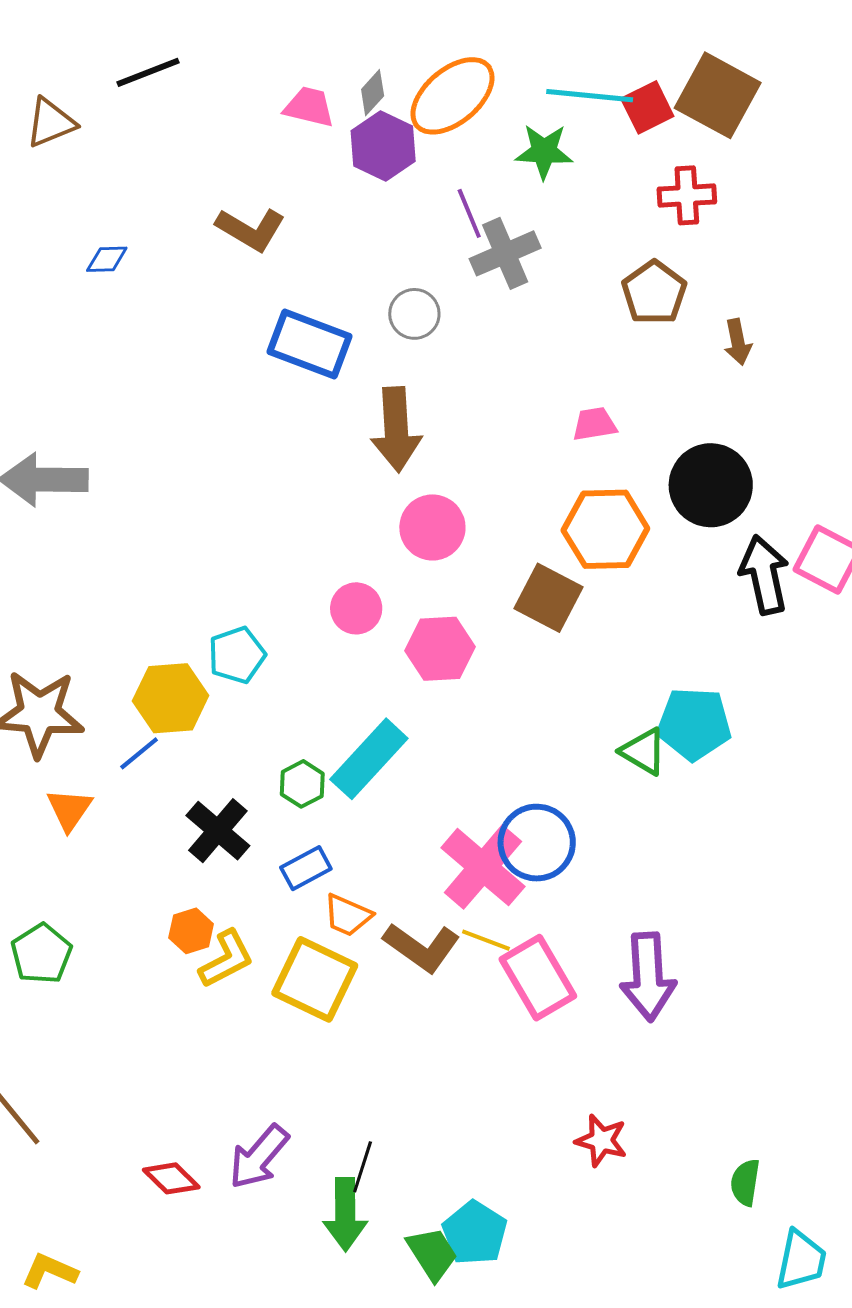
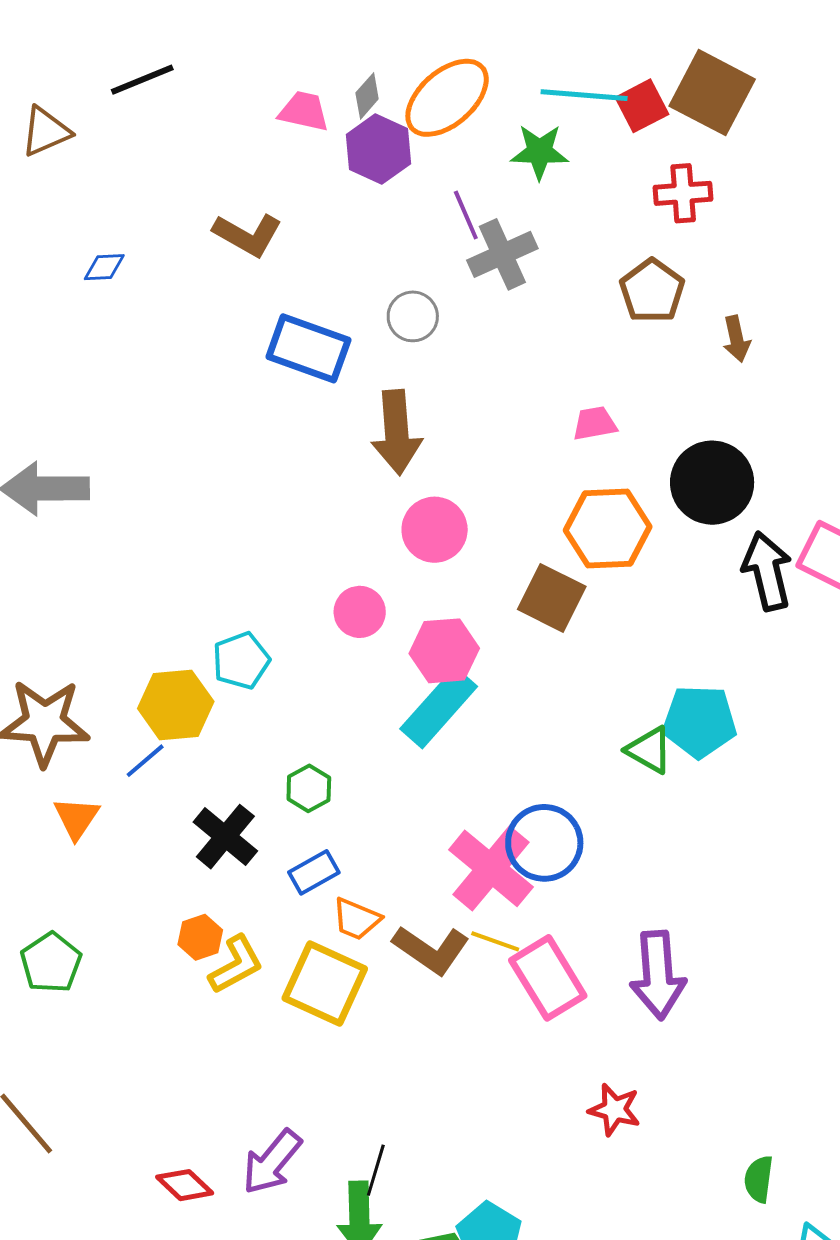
cyan rectangle: (369, 759) -> (439, 708), moved
red star: (601, 1140) -> (614, 1110), moved

